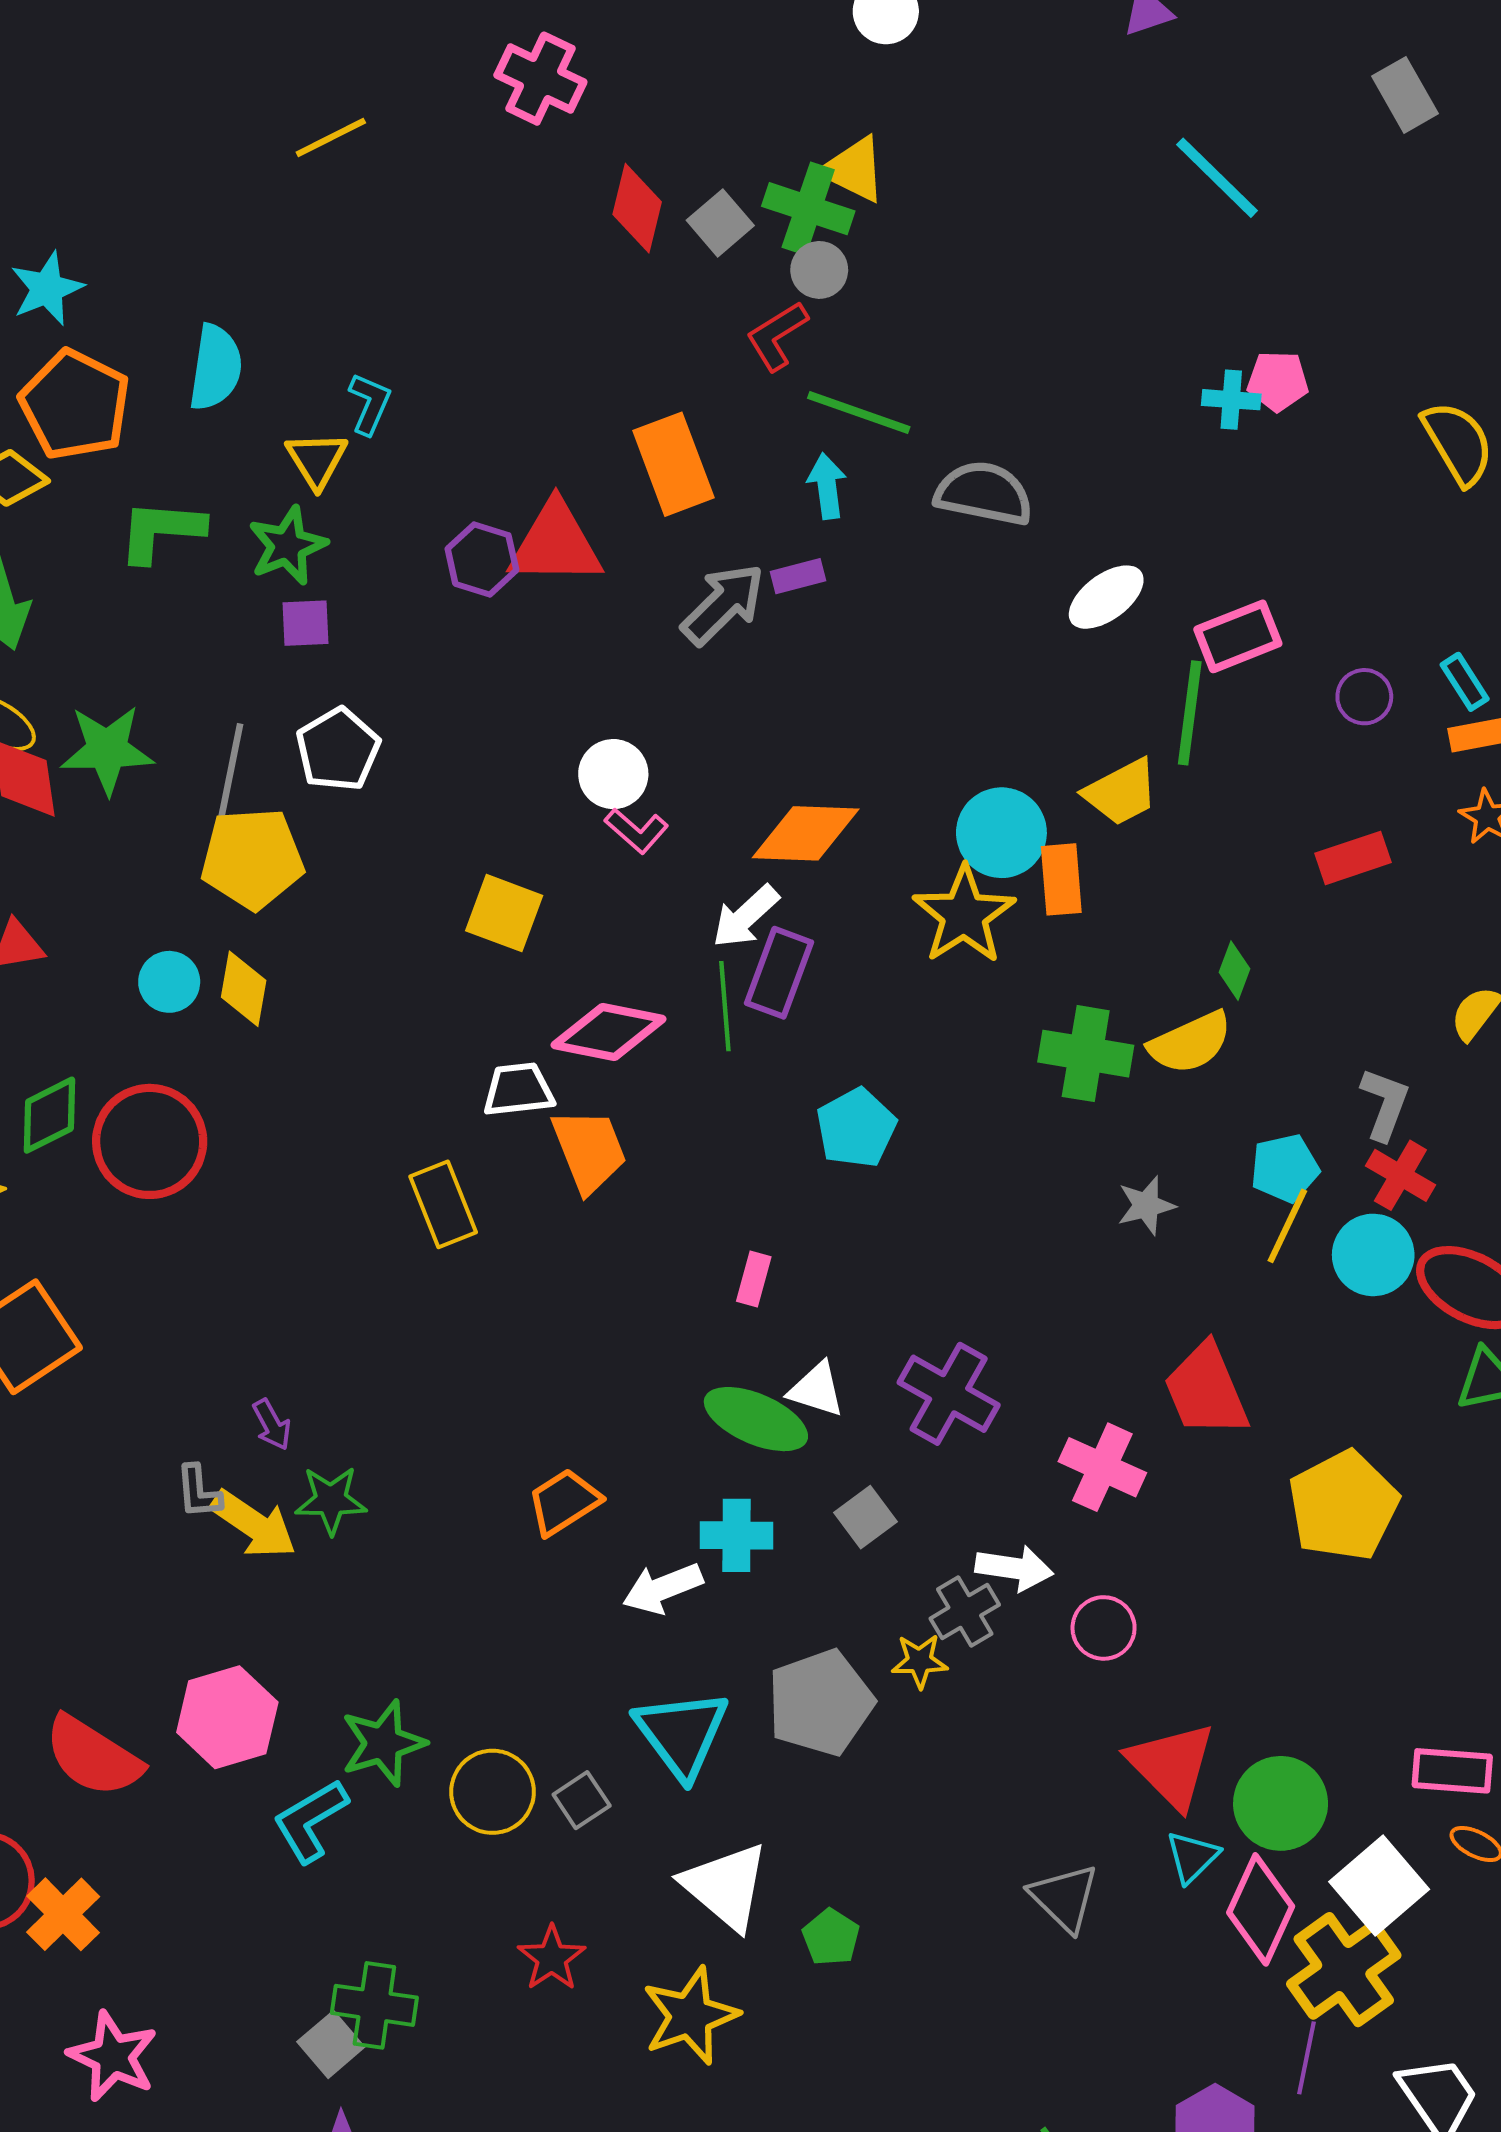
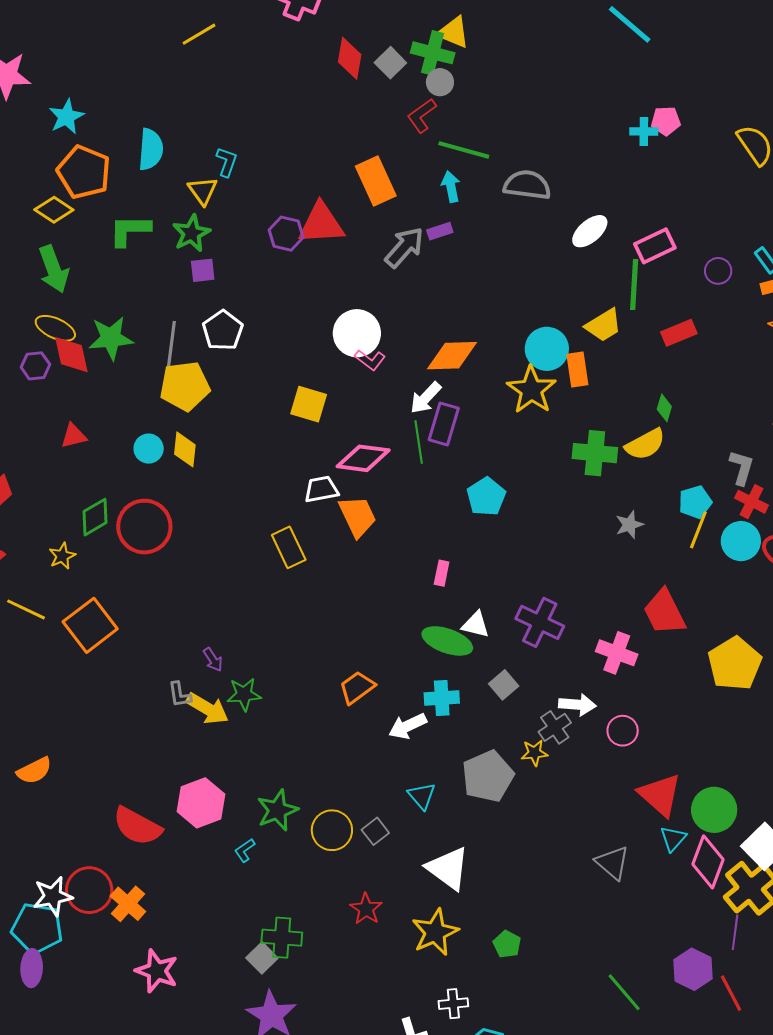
white circle: (613, 774) -> (357, 333), size x1.4
red rectangle: (1353, 858) -> (679, 333), moved
cyan triangle: (682, 1734) -> (422, 796), size x0.6
cyan L-shape: (310, 1821) -> (245, 850), size x0.6
green pentagon: (831, 1937) -> (507, 944), moved

